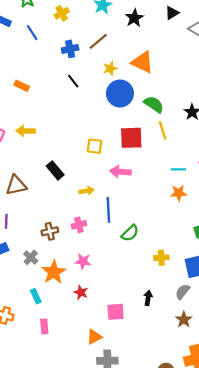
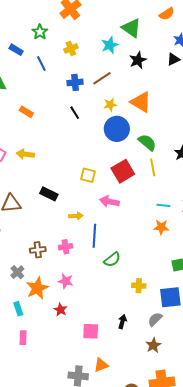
red square: (131, 138) -> (123, 171), turned -35
black rectangle: (55, 170) -> (49, 194), turned -30
orange triangle: (94, 337) -> (101, 365), moved

